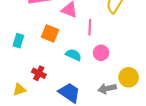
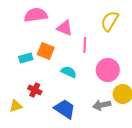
cyan rectangle: (18, 41) -> (26, 58), moved, turned 56
pink circle: (101, 53) -> (108, 70), moved, size x1.5

